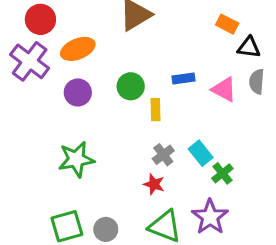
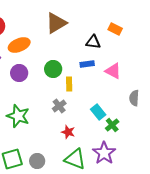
black triangle: (249, 47) -> (93, 42), moved
gray semicircle: (257, 82) -> (134, 98), moved
gray cross: (163, 155) -> (59, 106), moved
green star: (76, 159) -> (18, 116), turned 30

